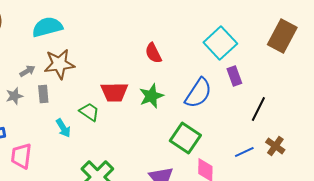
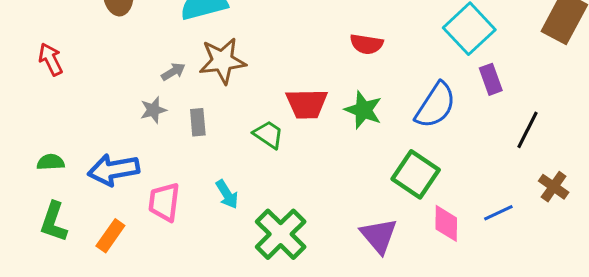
red semicircle: (153, 53) -> (367, 44), turned -55
gray rectangle: (43, 94) -> (198, 122), moved
green star: (151, 96) -> (363, 110), turned -30
cyan arrow: (63, 128) -> (227, 194), moved
blue line: (244, 152) -> (498, 213), moved

